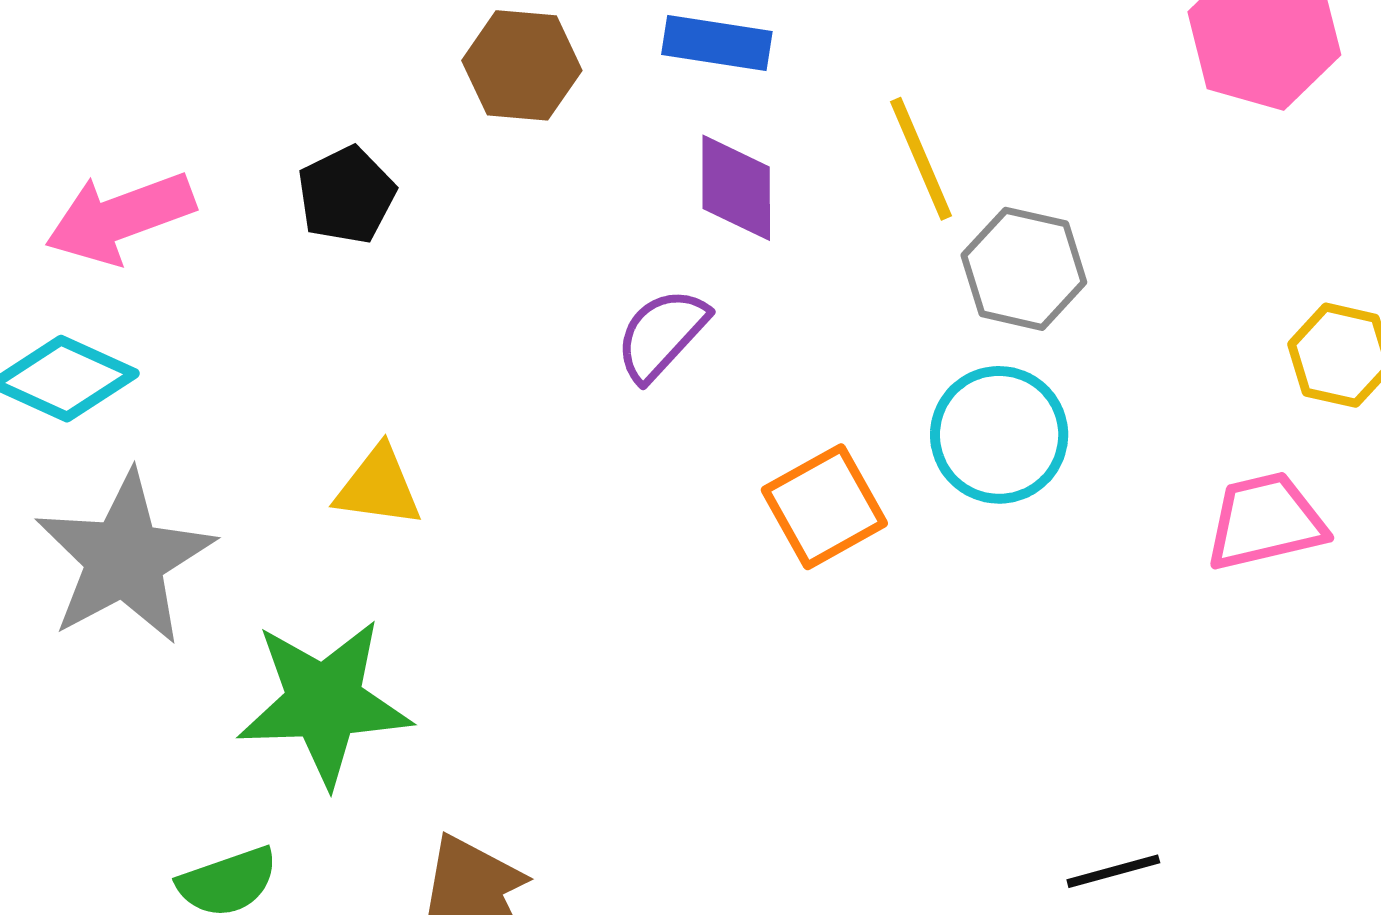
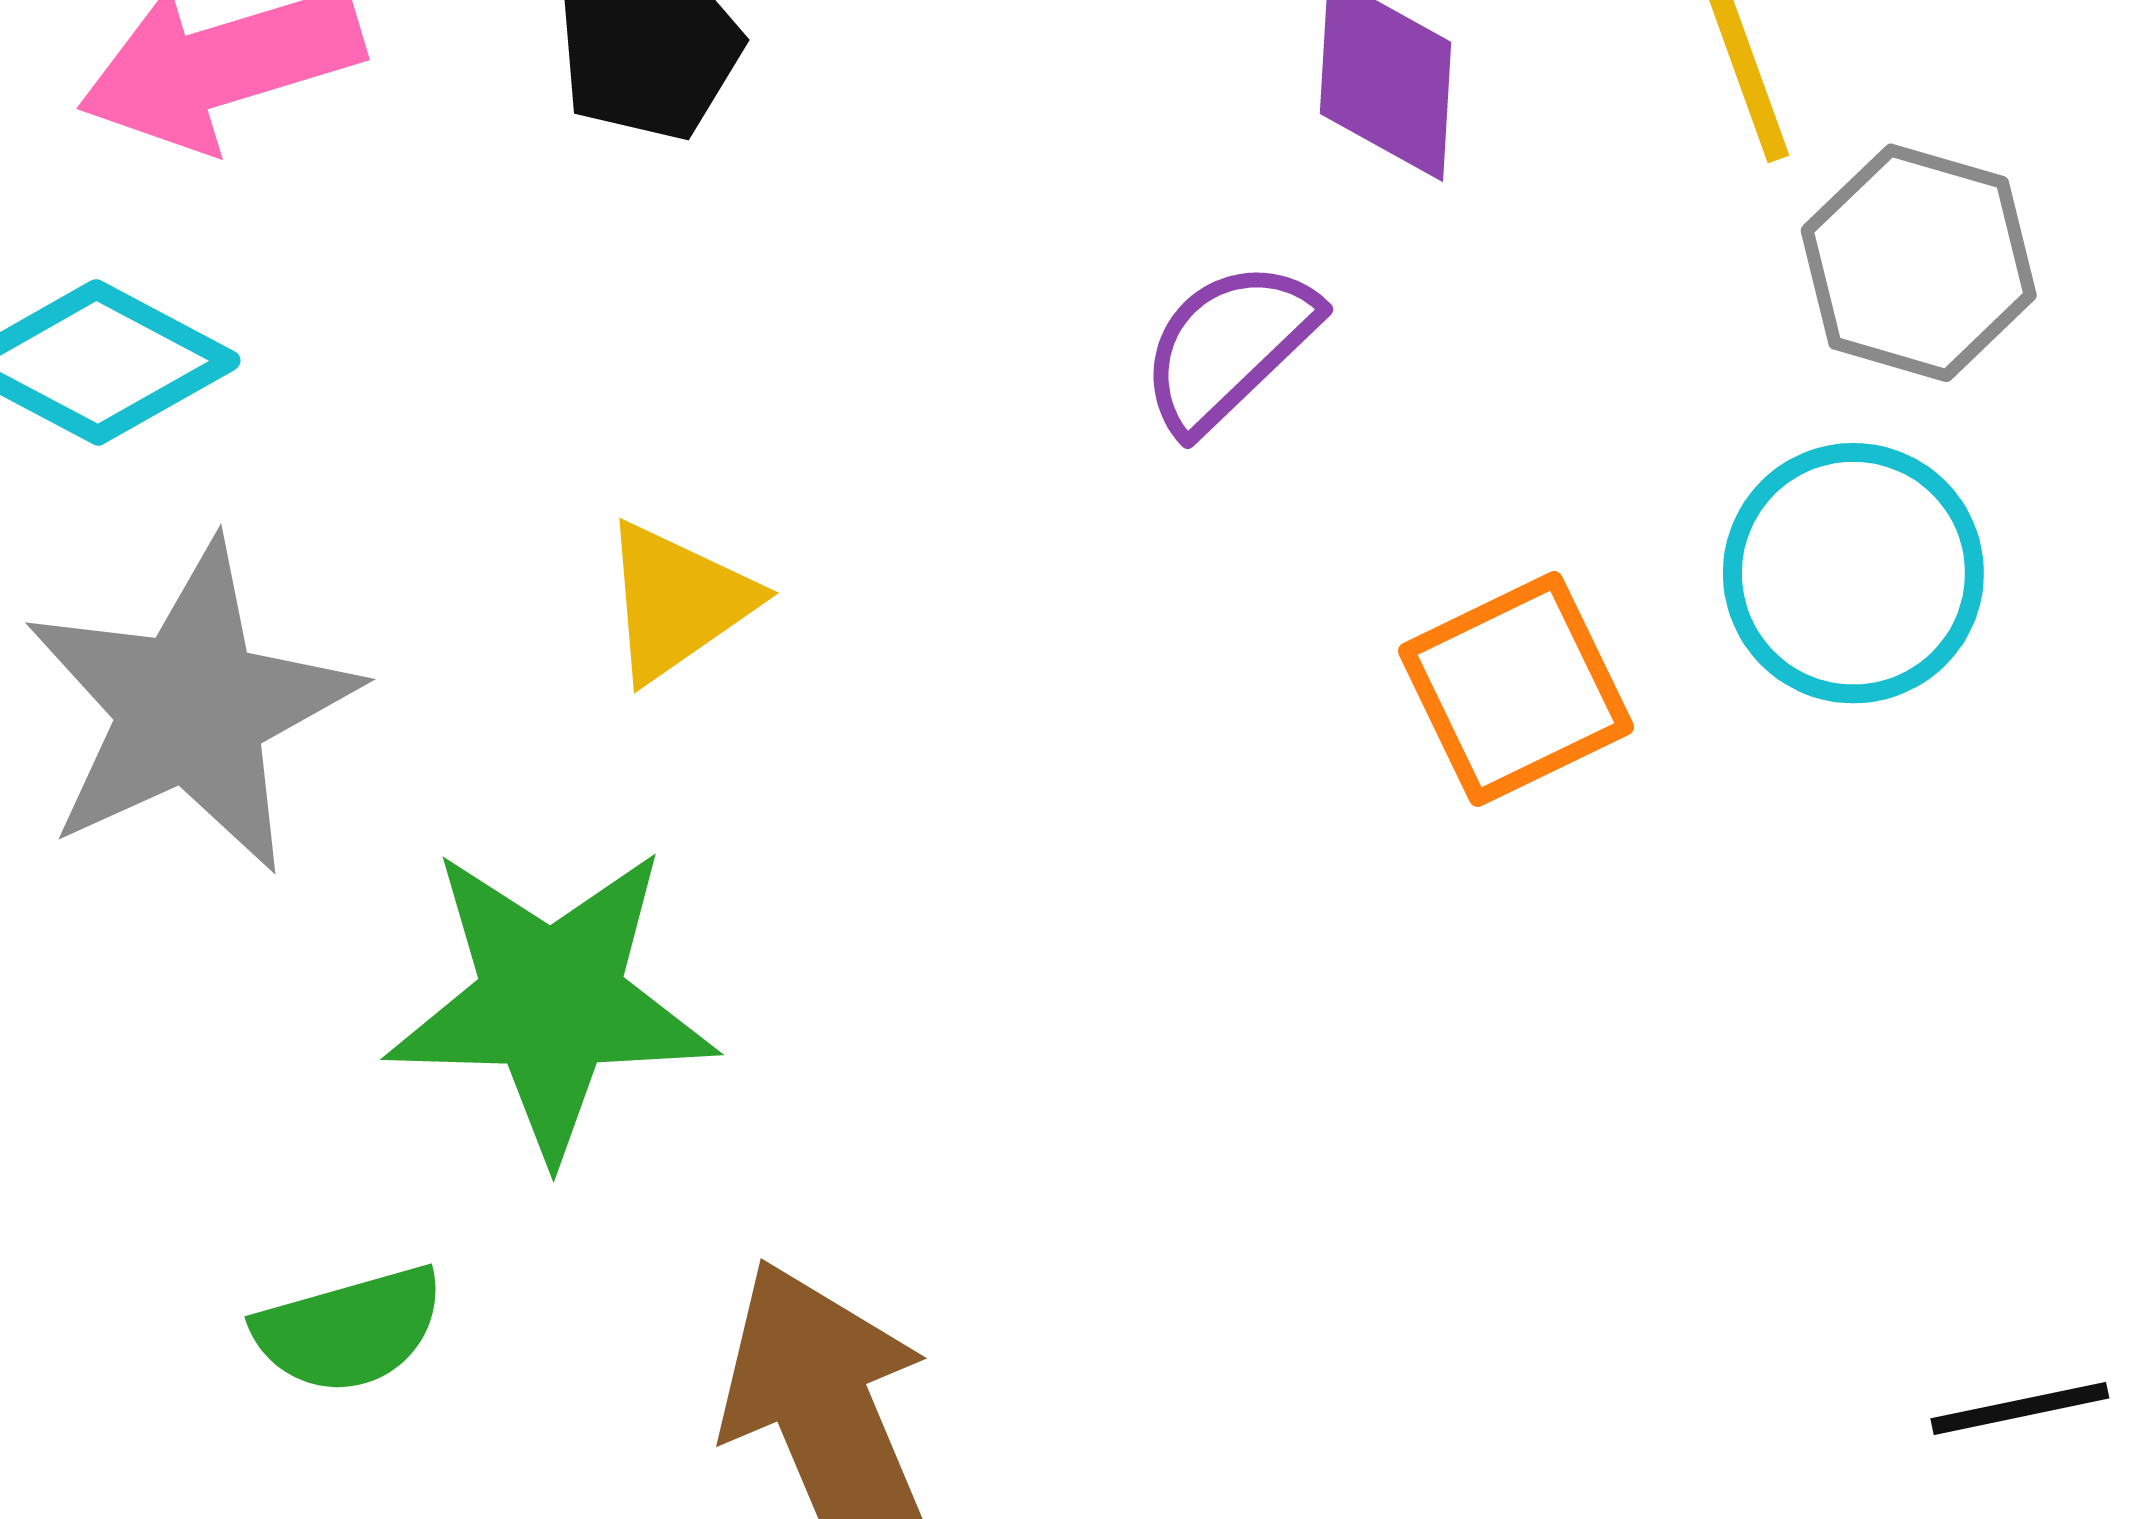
yellow triangle: (378, 487) -> (678, 601), turned -46

